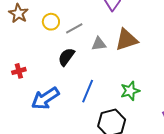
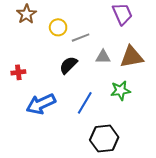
green star: (130, 91) -> (120, 91), moved

